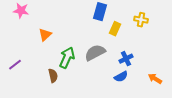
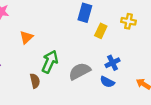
gray semicircle: (95, 53) -> (80, 71), moved
blue semicircle: (121, 77) -> (107, 82), turned 56

